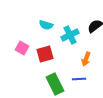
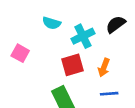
red square: (45, 54) -> (72, 65), moved
blue line: (79, 79) -> (109, 94), moved

